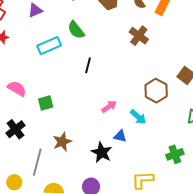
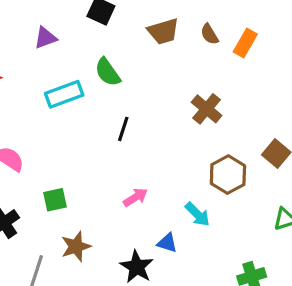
brown cross: (139, 36) -> (207, 109), moved
green square: (46, 103) -> (55, 200), moved
pink arrow: (109, 107) -> (135, 197), moved

